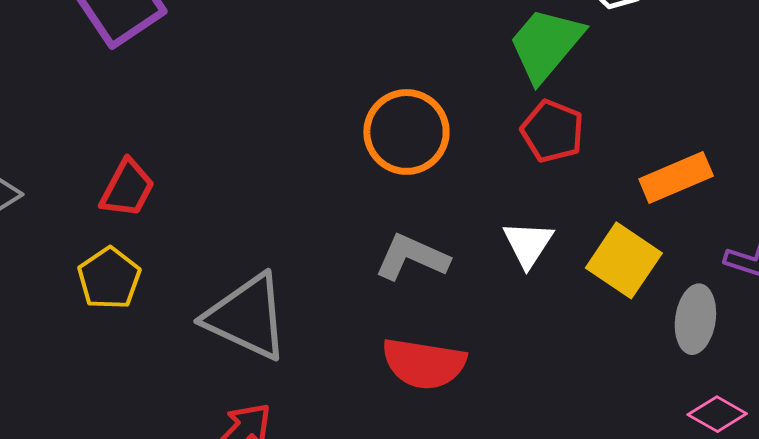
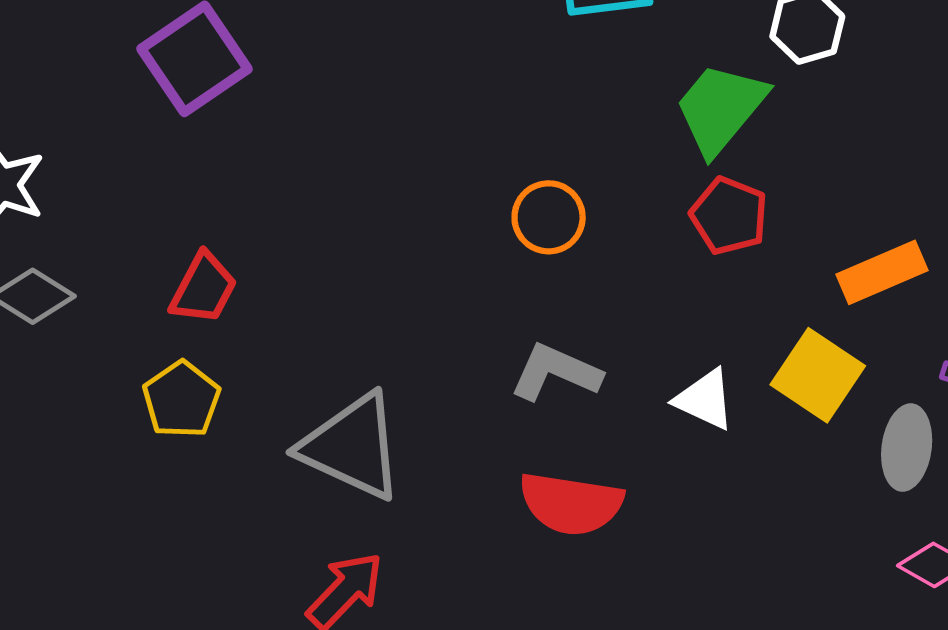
orange circle: (406, 132) -> (549, 217), size x0.7
white triangle: (528, 244) -> (705, 399), moved, turned -38

